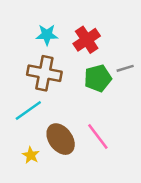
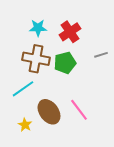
green pentagon: (98, 78) -> (65, 63), moved

